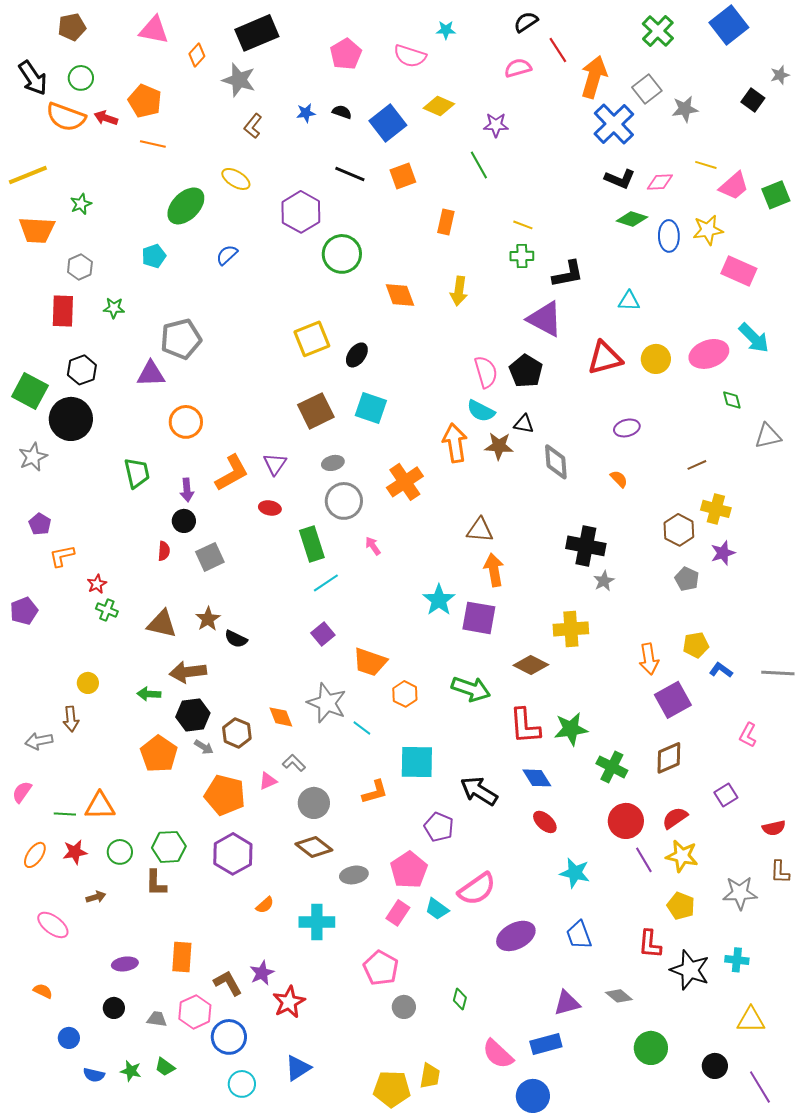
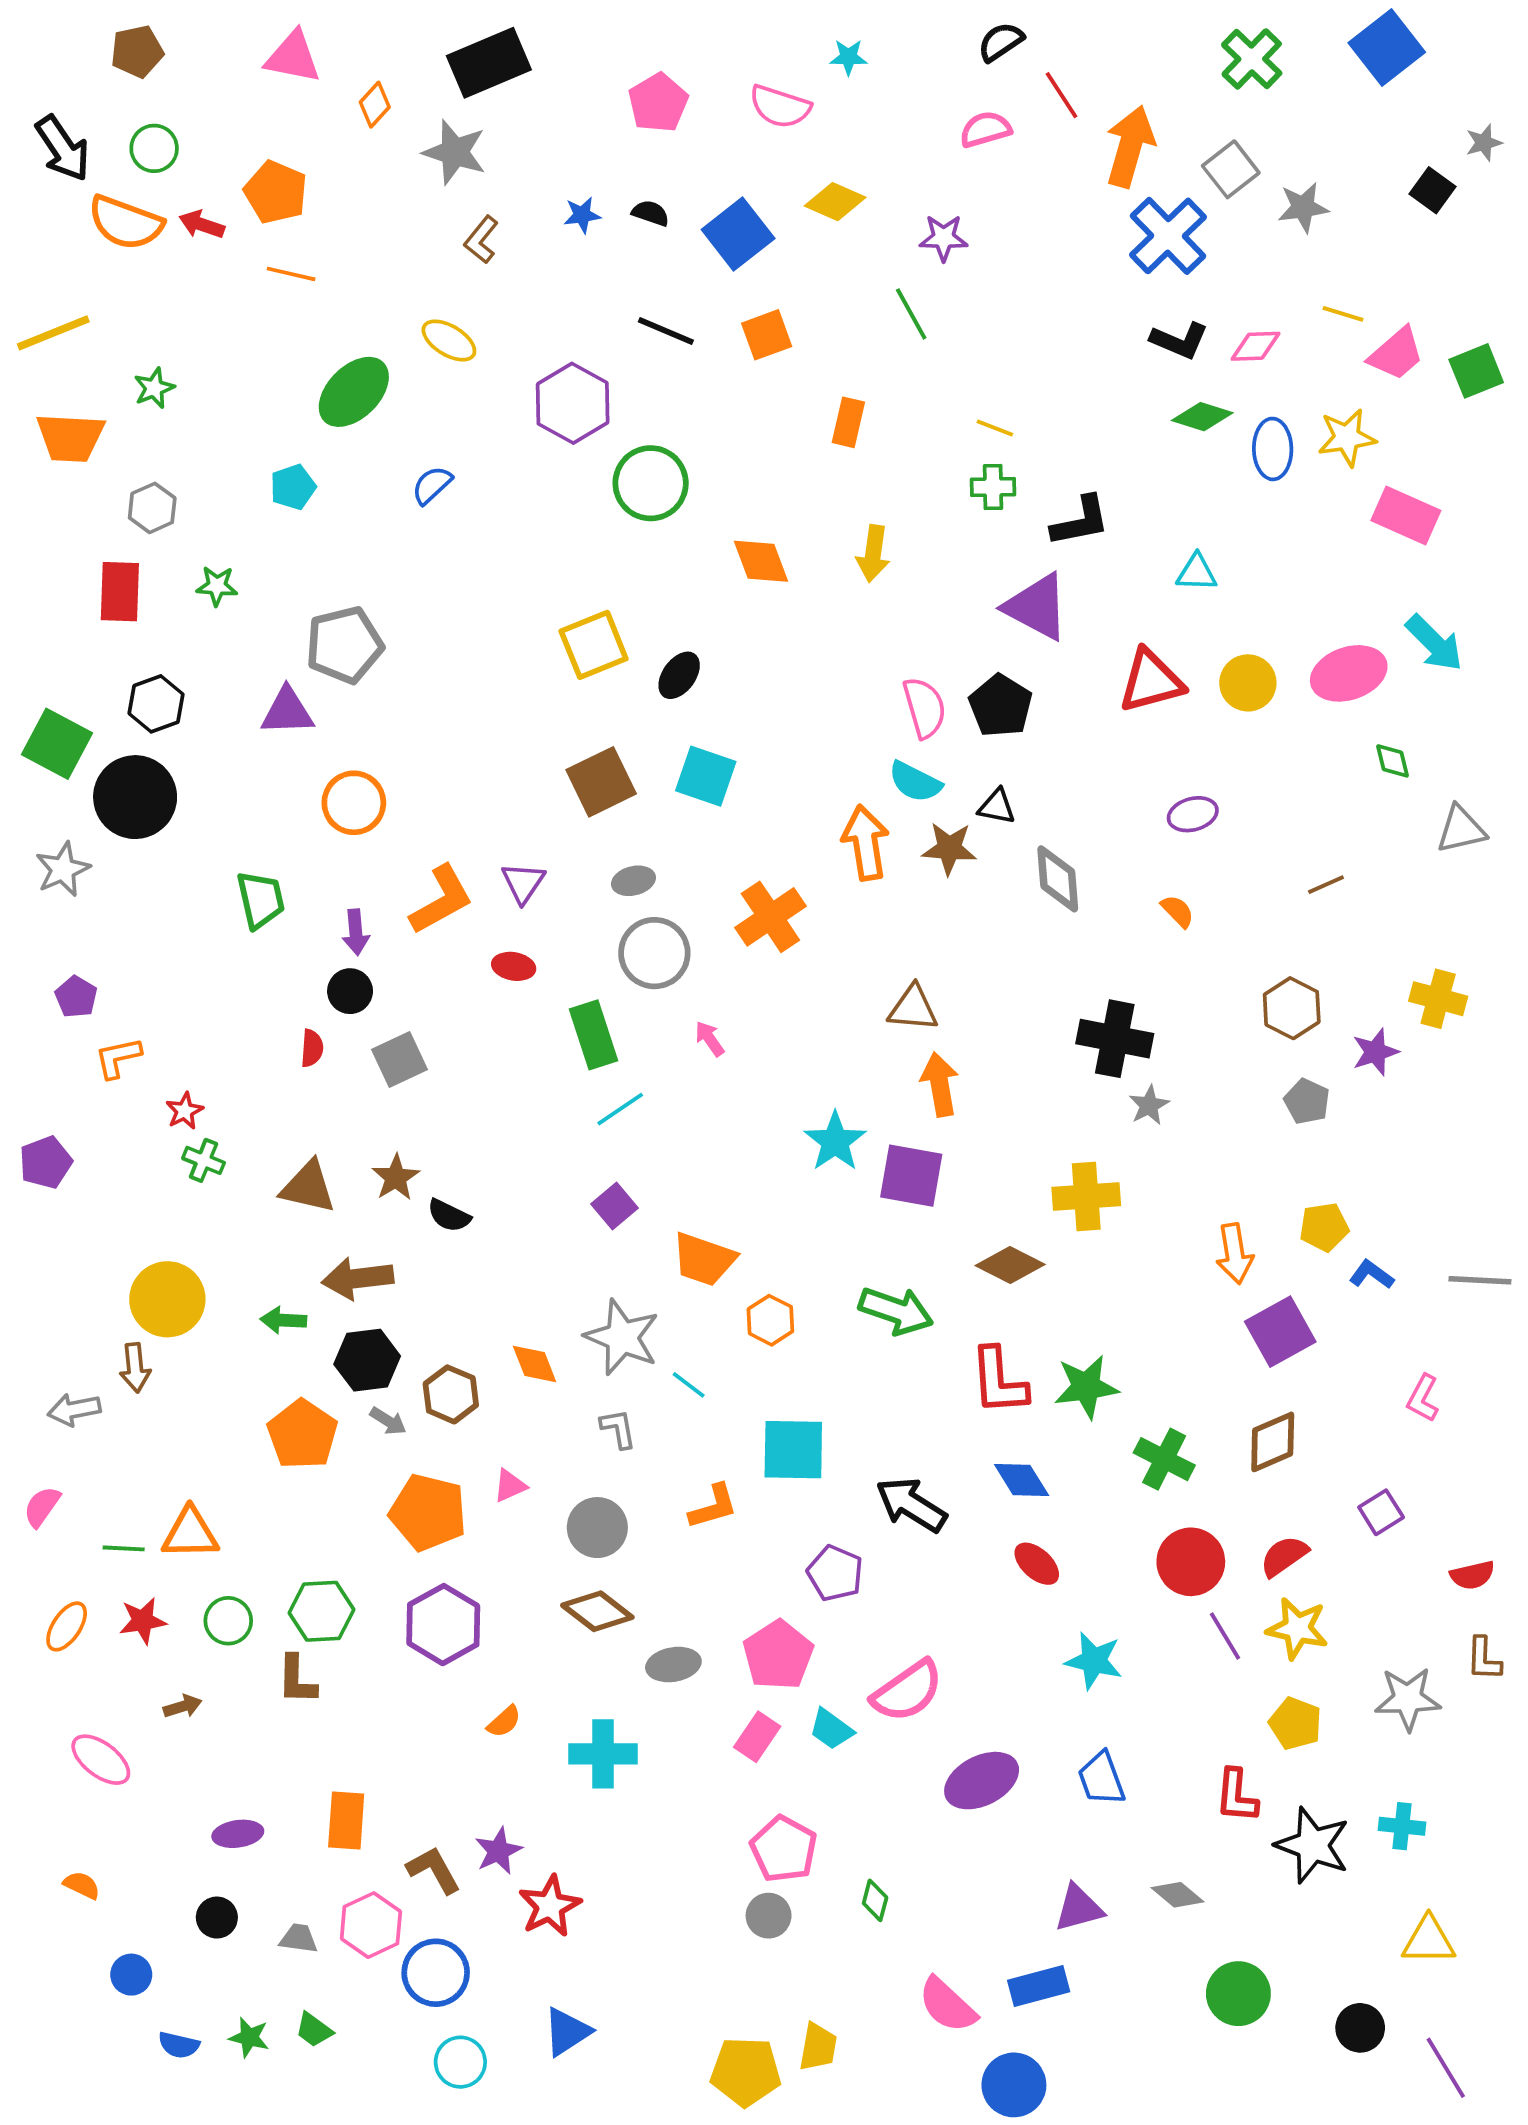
yellow cross: (716, 509) -> (1438, 999), moved
yellow circle: (88, 683) -> (167, 1299), size x1.8
gray L-shape: (294, 763) -> (618, 1429), moved, turned 35
pink pentagon: (381, 968) -> (784, 1849), moved

